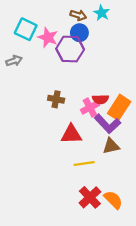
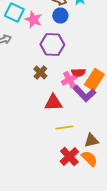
purple hexagon: (70, 49) -> (52, 44), moved
brown cross: (56, 99) -> (40, 72), turned 32
brown triangle: (111, 146) -> (91, 140), moved

